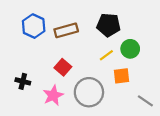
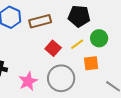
red square: (63, 67) -> (53, 48), moved

